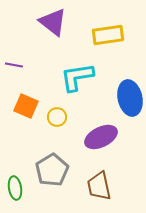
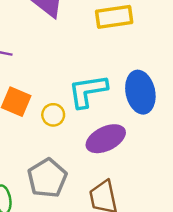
cyan L-shape: (77, 77) -> (88, 91), moved

